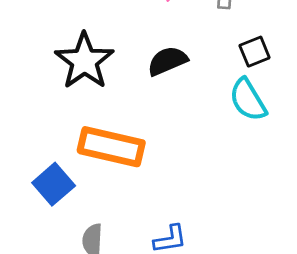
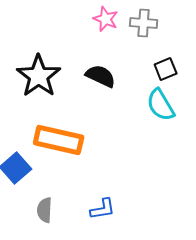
black semicircle: (167, 61) -> (101, 76), turned 48

